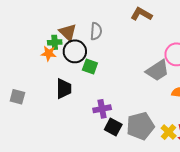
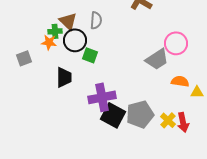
gray square: (17, 97) -> (24, 58), moved, turned -35
purple cross: (102, 109) -> (102, 97), size x1.5
black square: (113, 127) -> (113, 115), size x1.4

